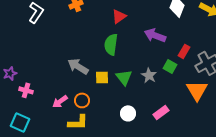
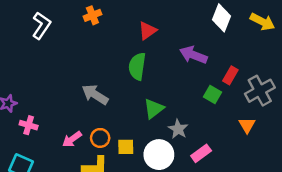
gray star: (149, 75) -> (178, 129), moved
yellow square: (102, 77) -> (126, 147), moved
green triangle: (124, 77) -> (154, 109), turned 30
orange triangle: (197, 90) -> (247, 125), size x0.6
white circle: (128, 113) -> (159, 155), size x1.5

